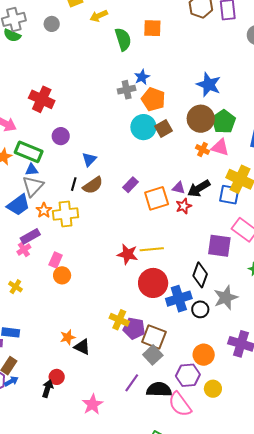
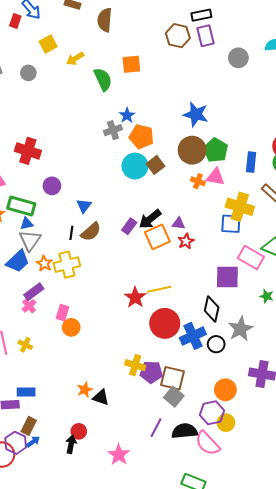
black arrow: (199, 188) -> (150, 219), moved
red star: (128, 254) -> (135, 297), turned 30
yellow circle: (213, 389) -> (226, 423), moved

